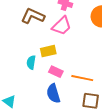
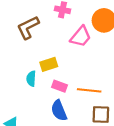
brown L-shape: (33, 16) -> (28, 27), turned -45
pink trapezoid: (62, 26) -> (81, 37), moved

